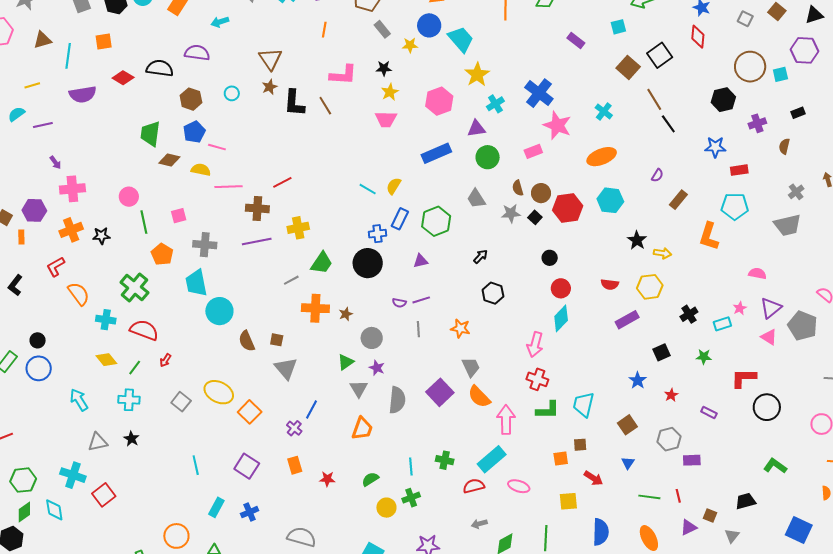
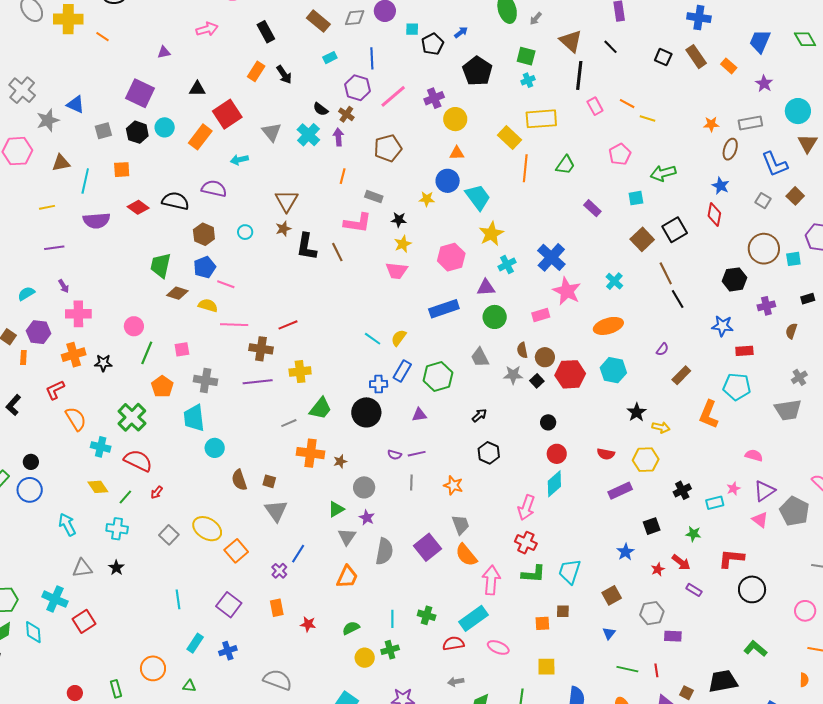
gray rectangle: (382, 29) -> (374, 197), moved, turned -36
cyan semicircle: (16, 114) -> (26, 294), moved
green line: (144, 222) -> (147, 353), turned 30
cyan circle: (219, 311) -> (215, 448), size x0.7
red arrow: (593, 478) -> (681, 562), moved
black trapezoid: (746, 501) -> (723, 681), size x1.4

